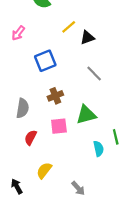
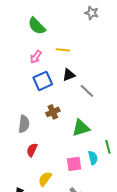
yellow line: (69, 27) -> (63, 50), turned 48
pink arrow: (18, 33) -> (36, 57), moved
black triangle: (87, 38) -> (69, 75), moved
pink square: (59, 126) -> (74, 164), moved

